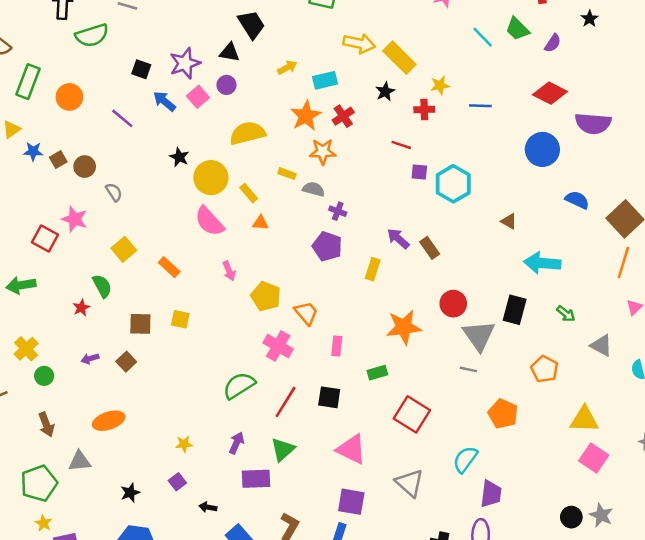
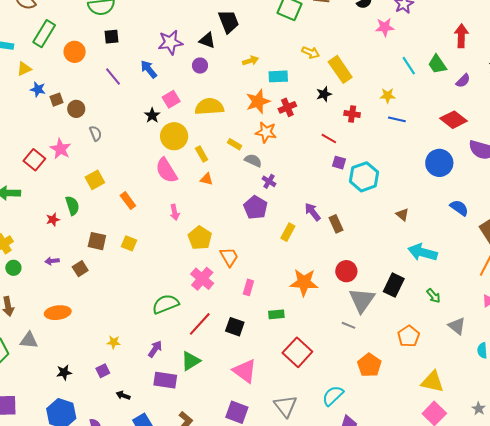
yellow arrow: (359, 43) -> (311, 52), size x0.7
black square: (141, 69) -> (112, 37), moved, turned -35
yellow star: (440, 85) -> (388, 96), moved
pink square: (198, 97) -> (171, 99), moved

